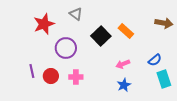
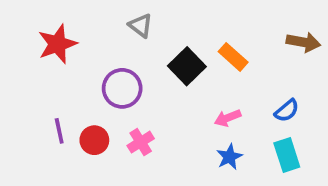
red star: (44, 24) -> (57, 44), moved
pink cross: (76, 77) -> (141, 142), turned -32
cyan rectangle: (164, 79) -> (287, 155), moved

